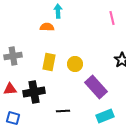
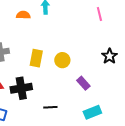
orange semicircle: (47, 27) -> (23, 15), moved
purple rectangle: (96, 87) -> (83, 83), size x0.6

